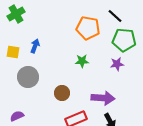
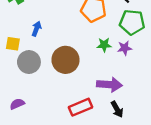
yellow square: (13, 52) -> (13, 44), moved
green star: (82, 61) -> (104, 45), moved
brown circle: (62, 93) -> (65, 60), moved, size x1.6

